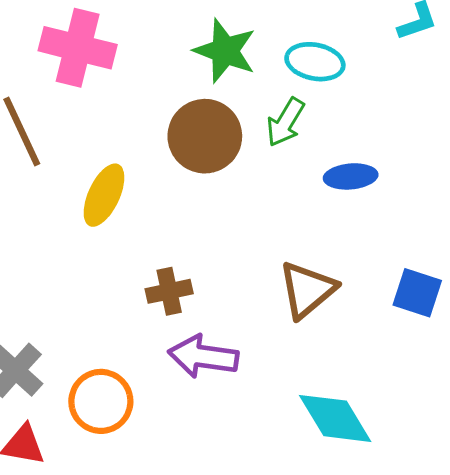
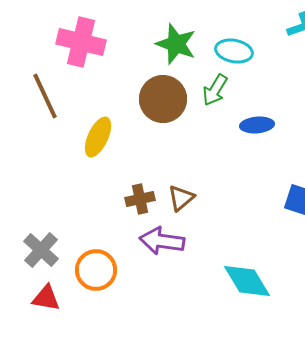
brown triangle: (307, 290) -> (181, 198), moved, size x0.7

